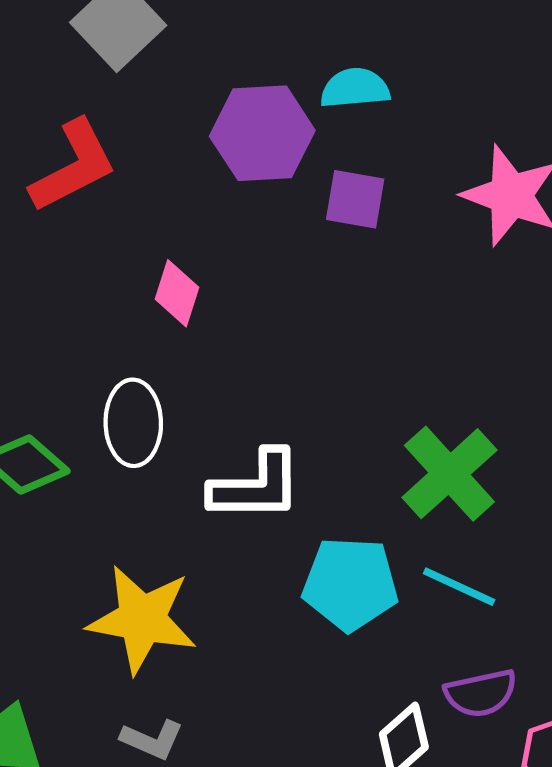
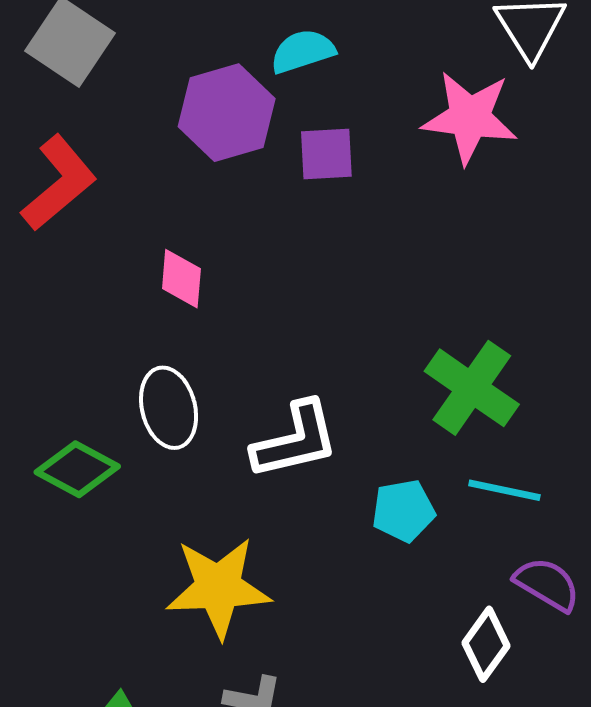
cyan pentagon: (350, 584) -> (403, 511), size x0.7
purple semicircle: (481, 693) -> (547, 584), turned -124

